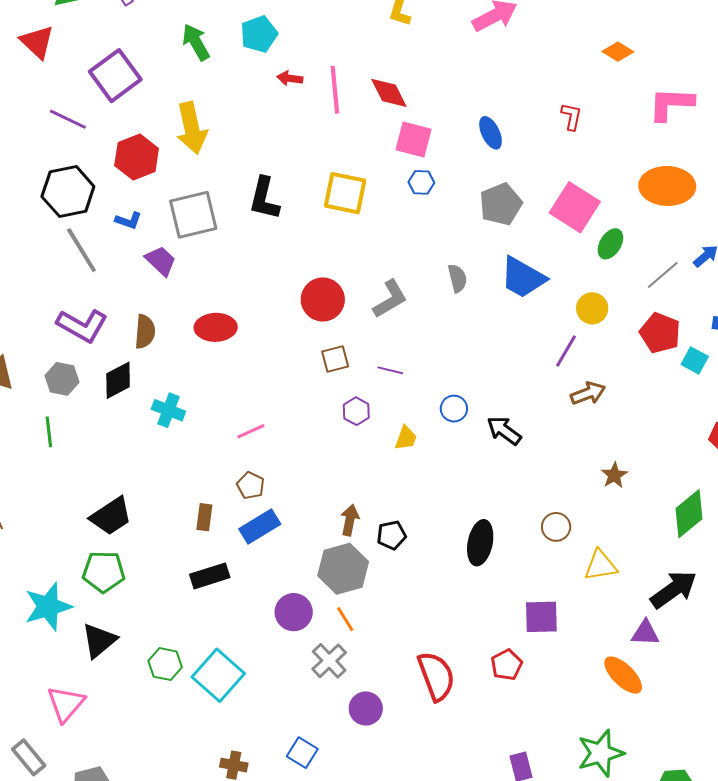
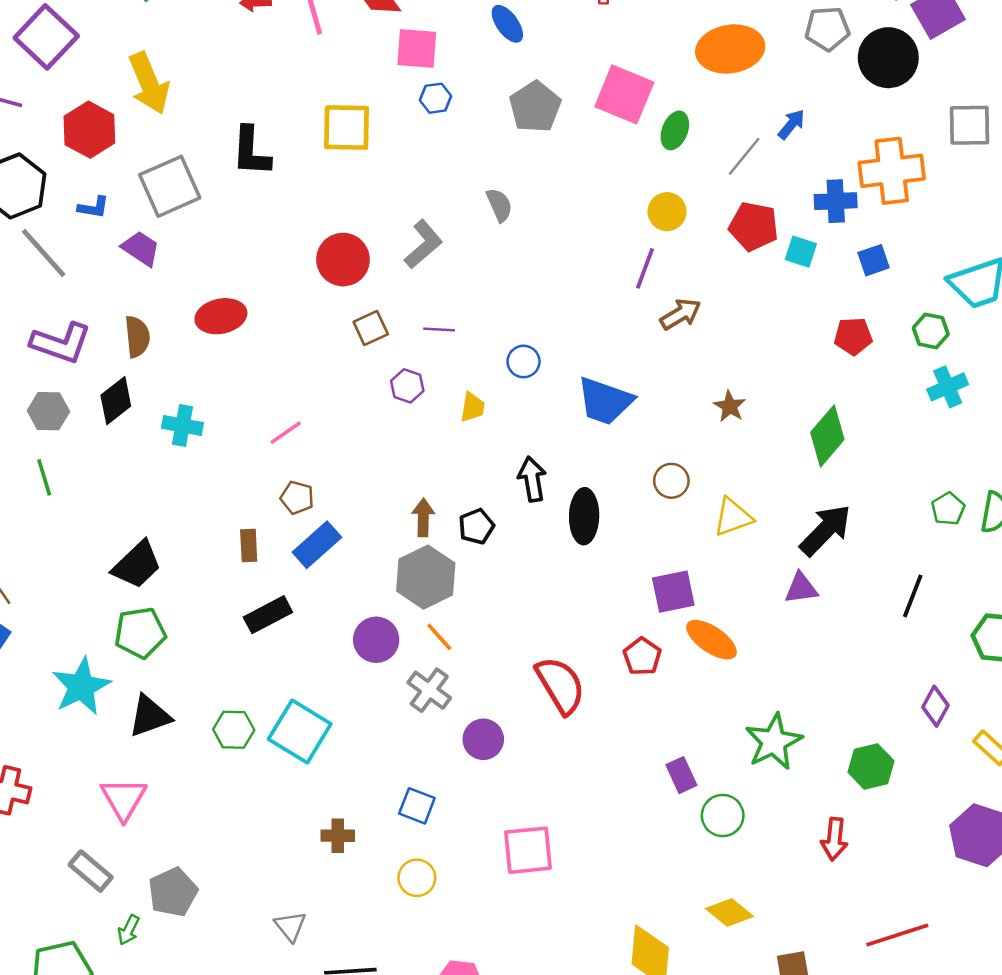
blue trapezoid: (523, 278) -> (605, 401), moved
black arrow: (504, 430) -> (532, 479), moved, turned 54
black triangle: (99, 641) -> (150, 716), turned 30
orange ellipse: (623, 675) -> (712, 640), moved

